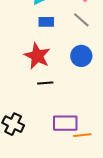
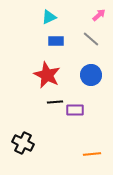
purple rectangle: (65, 123) -> (75, 110), moved, size x0.7

